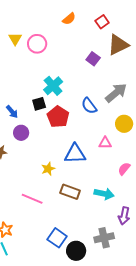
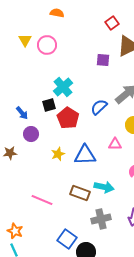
orange semicircle: (69, 19) -> (57, 13), moved, turned -128
purple square: (93, 59) -> (103, 60), turned -32
blue semicircle: (89, 106) -> (99, 107), turned 84
yellow star: (48, 169) -> (58, 154), moved
cyan arrow: (104, 194) -> (104, 187), moved
gray cross: (104, 238) -> (101, 219), moved

